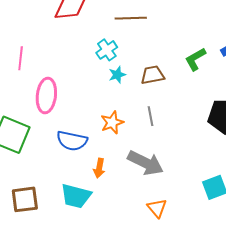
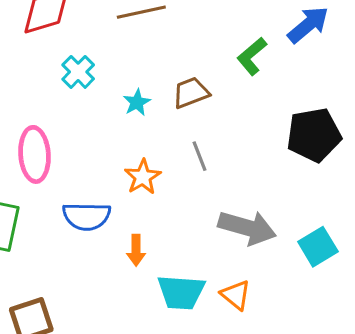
cyan cross: (107, 50) -> (78, 72), moved
gray arrow: (146, 163) -> (247, 228), moved
cyan trapezoid: (76, 196) -> (181, 292), moved

